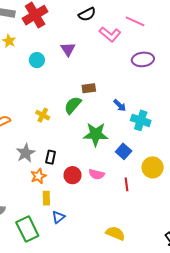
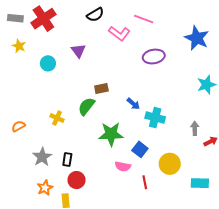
pink semicircle: (97, 174) -> (123, 166), moved
red circle: (72, 175) -> (77, 180), moved
orange star: (38, 176) -> (45, 188), moved

